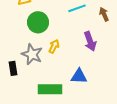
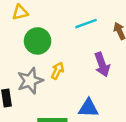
gray star: (32, 54) -> (30, 81), turned 30

